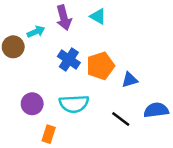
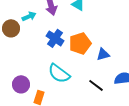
purple circle: (32, 104) -> (21, 84), moved
cyan semicircle: (74, 104) -> (59, 73), turned 40

